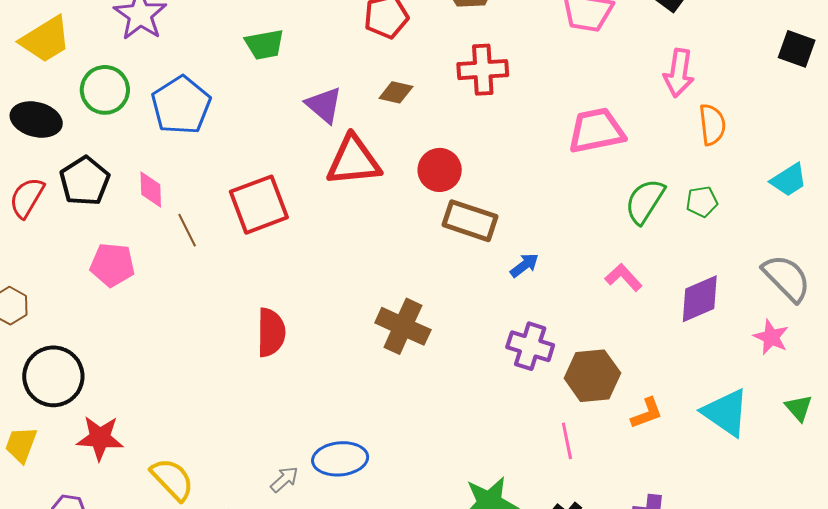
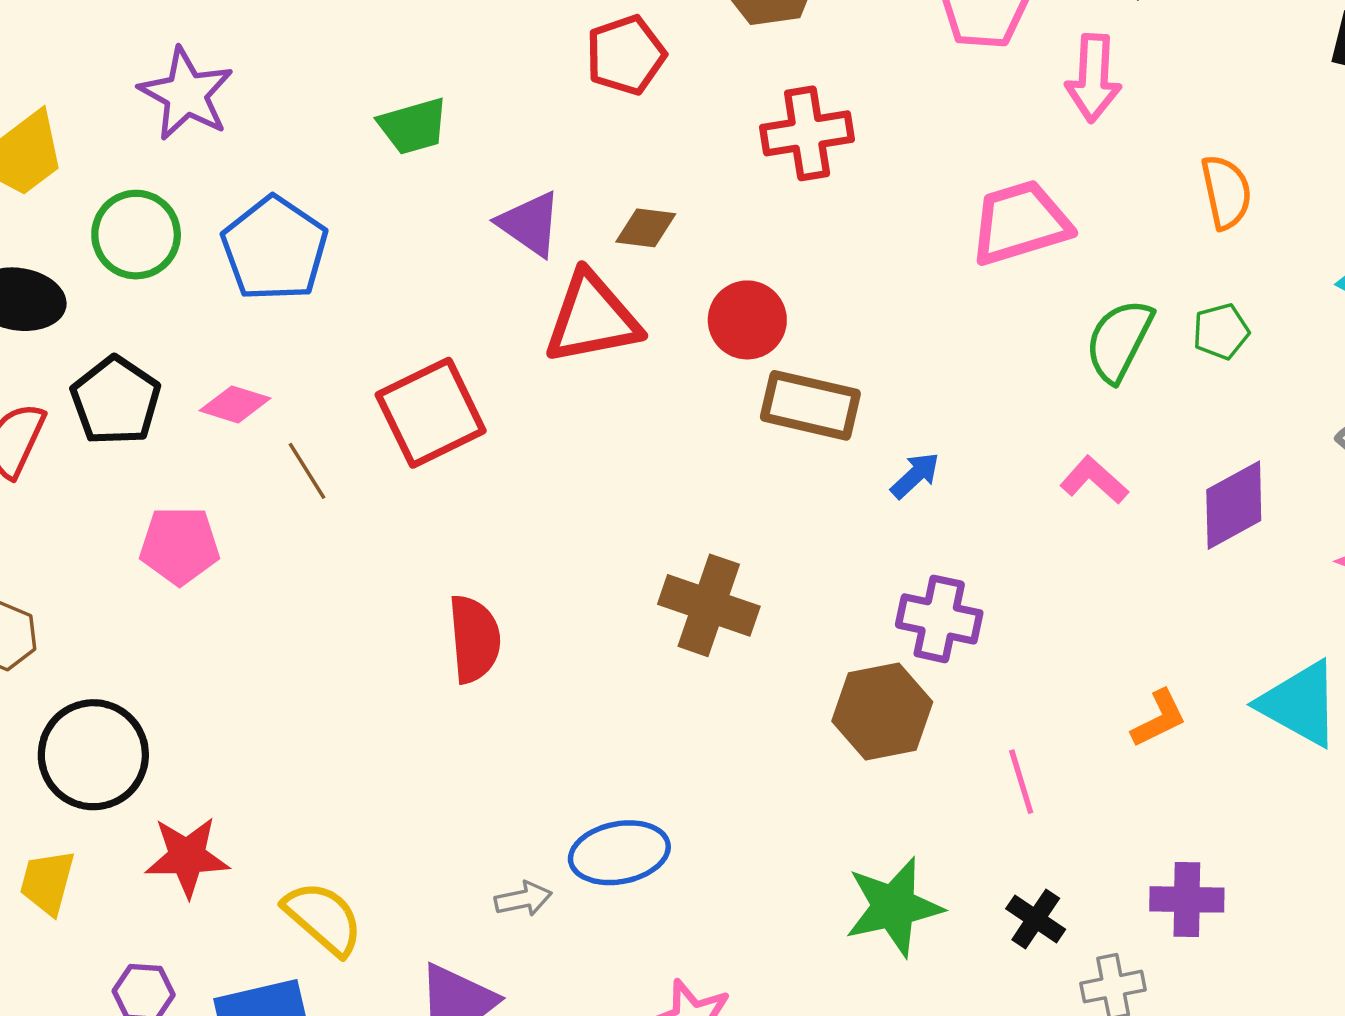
pink arrow: (679, 73) -> (1093, 78), moved
brown diamond: (396, 92) -> (646, 228), moved
pink diamond: (151, 189) -> (235, 404), turned -66
brown hexagon: (592, 376) -> (882, 711), moved
gray arrow: (284, 479) -> (523, 899), turned 36

